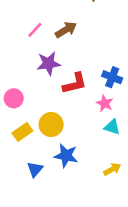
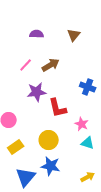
blue cross: (112, 77) -> (88, 87), moved
red L-shape: (75, 83) -> (58, 108), turned 90
yellow circle: (51, 124) -> (49, 140), moved
blue triangle: (35, 169) -> (26, 177), size x1.5

